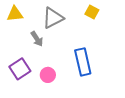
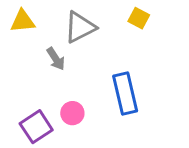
purple square: (20, 69) -> (36, 127), moved

